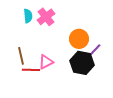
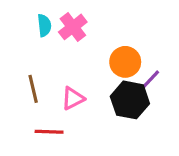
red line: (31, 70) -> (49, 132), moved

